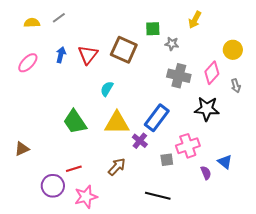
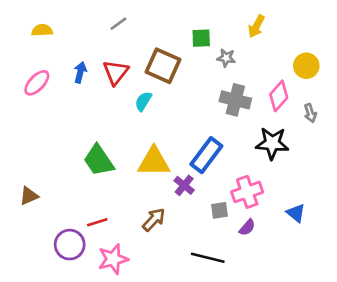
gray line: (59, 18) -> (118, 24), moved
cyan semicircle: (107, 89) -> (143, 101), moved
purple semicircle: (206, 173) -> (247, 227), moved, turned 64

